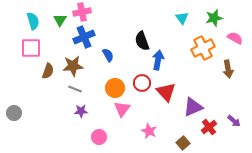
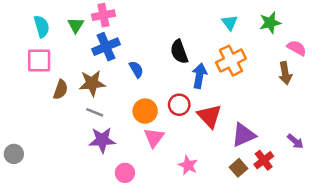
orange cross: (203, 48) -> (231, 61), moved
brown arrow: (228, 69) -> (285, 73), moved
purple star: (81, 111) -> (102, 140), size x1.5
gray circle: (14, 113) -> (14, 154), moved
purple arrow: (234, 121) -> (295, 141), moved
brown square: (183, 143) -> (239, 168), moved

